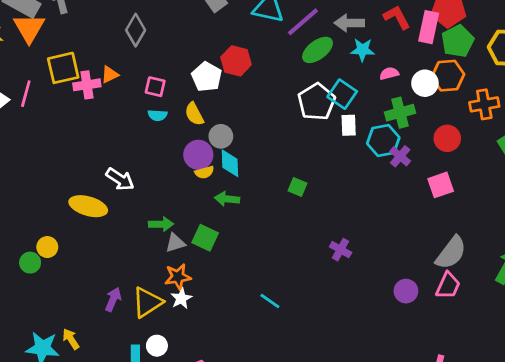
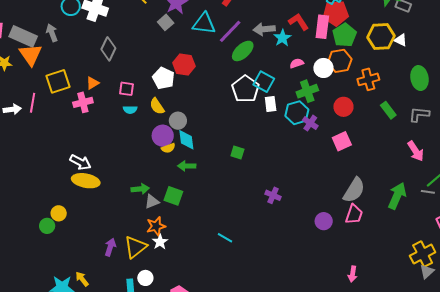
cyan star: (363, 50) -> (282, 38), moved, turned -30
pink cross: (87, 85) -> (83, 102), moved
white arrow: (120, 179) -> (80, 162), moved

